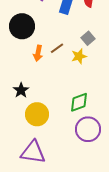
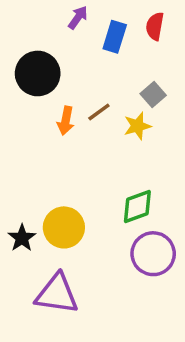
black star: (21, 90) -> (22, 238), moved

